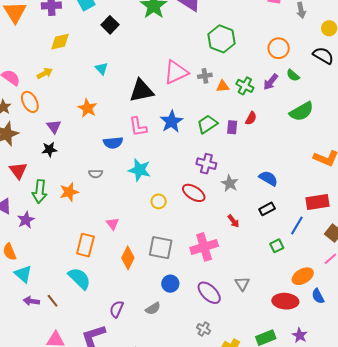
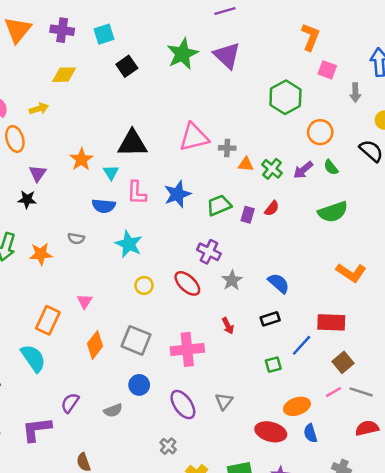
green hexagon: (221, 39) -> (285, 97), moved
cyan triangle: (102, 69) -> (111, 173), moved
black triangle: (141, 91) -> (132, 143), moved

